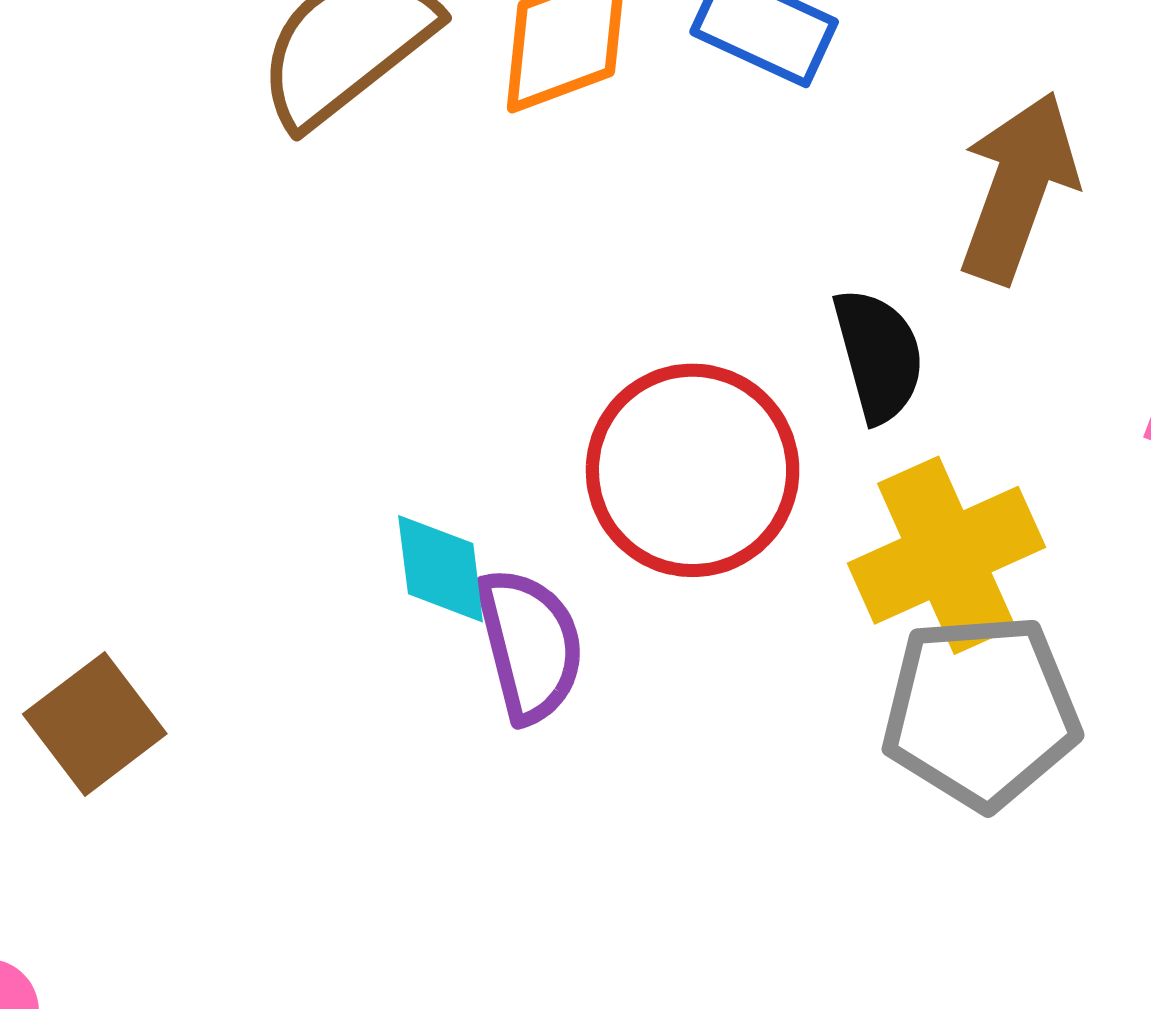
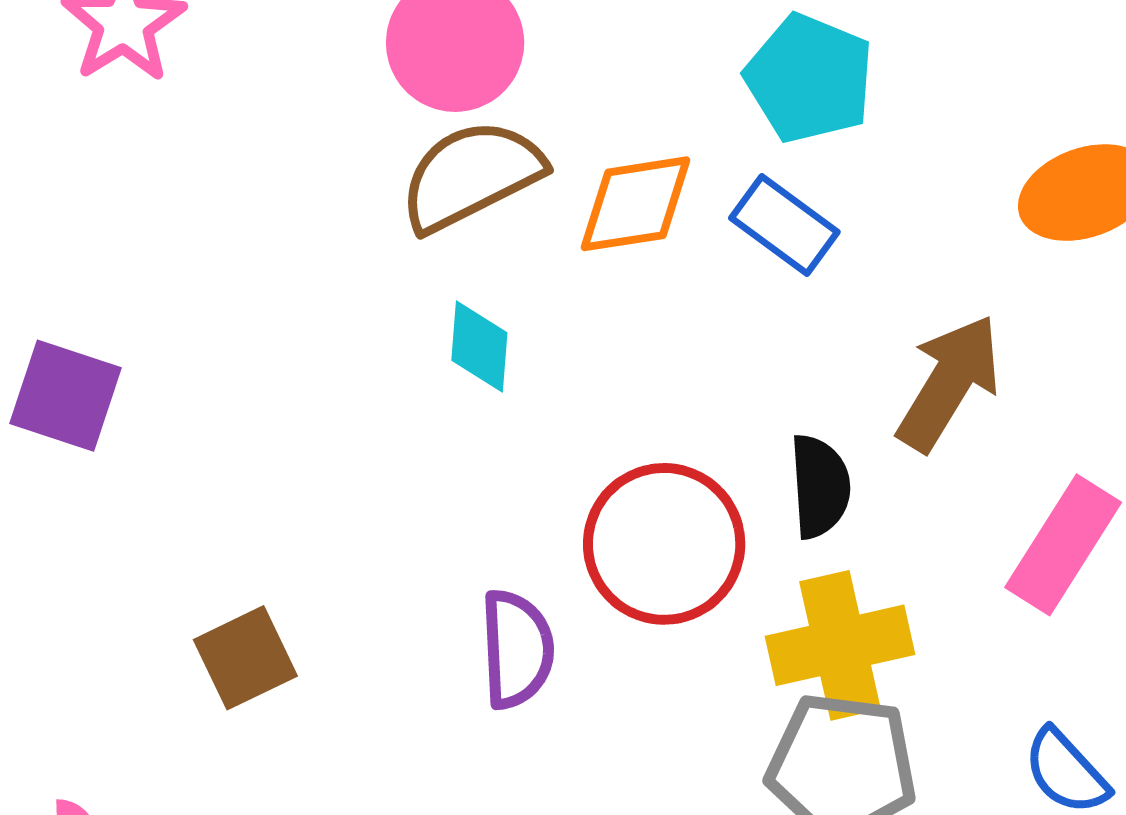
cyan diamond: (441, 569) -> (479, 346), moved
brown square: (95, 724) -> (245, 658), moved

